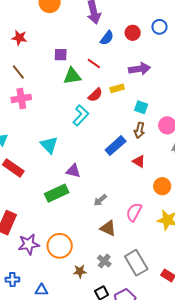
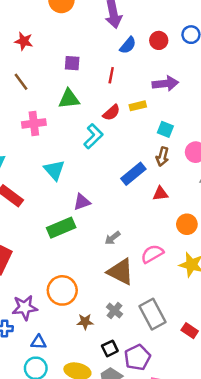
red line: (94, 64) -> (111, 75), turned 64
green triangle: (72, 76) -> (69, 99), moved
pink cross: (21, 98) -> (34, 123), moved
red triangle: (139, 161) -> (160, 194), turned -40
purple triangle: (73, 171) -> (82, 202), turned -35
pink semicircle: (134, 212) -> (152, 254), turned 30
brown triangle: (108, 228) -> (121, 272), size x1.4
purple star: (29, 244) -> (25, 308), moved

